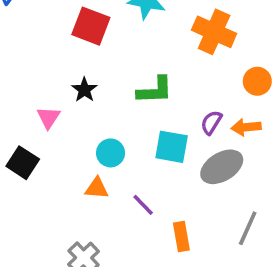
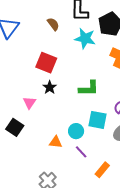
red square: (91, 26) -> (46, 63), moved
cyan circle: (111, 153) -> (76, 131), moved
orange rectangle: (181, 237) -> (102, 170), turned 49

